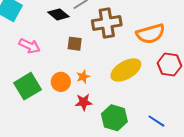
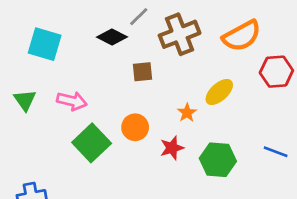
pink arrow: (30, 46) -> (72, 101), moved
yellow ellipse: (126, 70) -> (219, 92), size x0.7
orange star: (83, 77) -> (187, 113), moved

